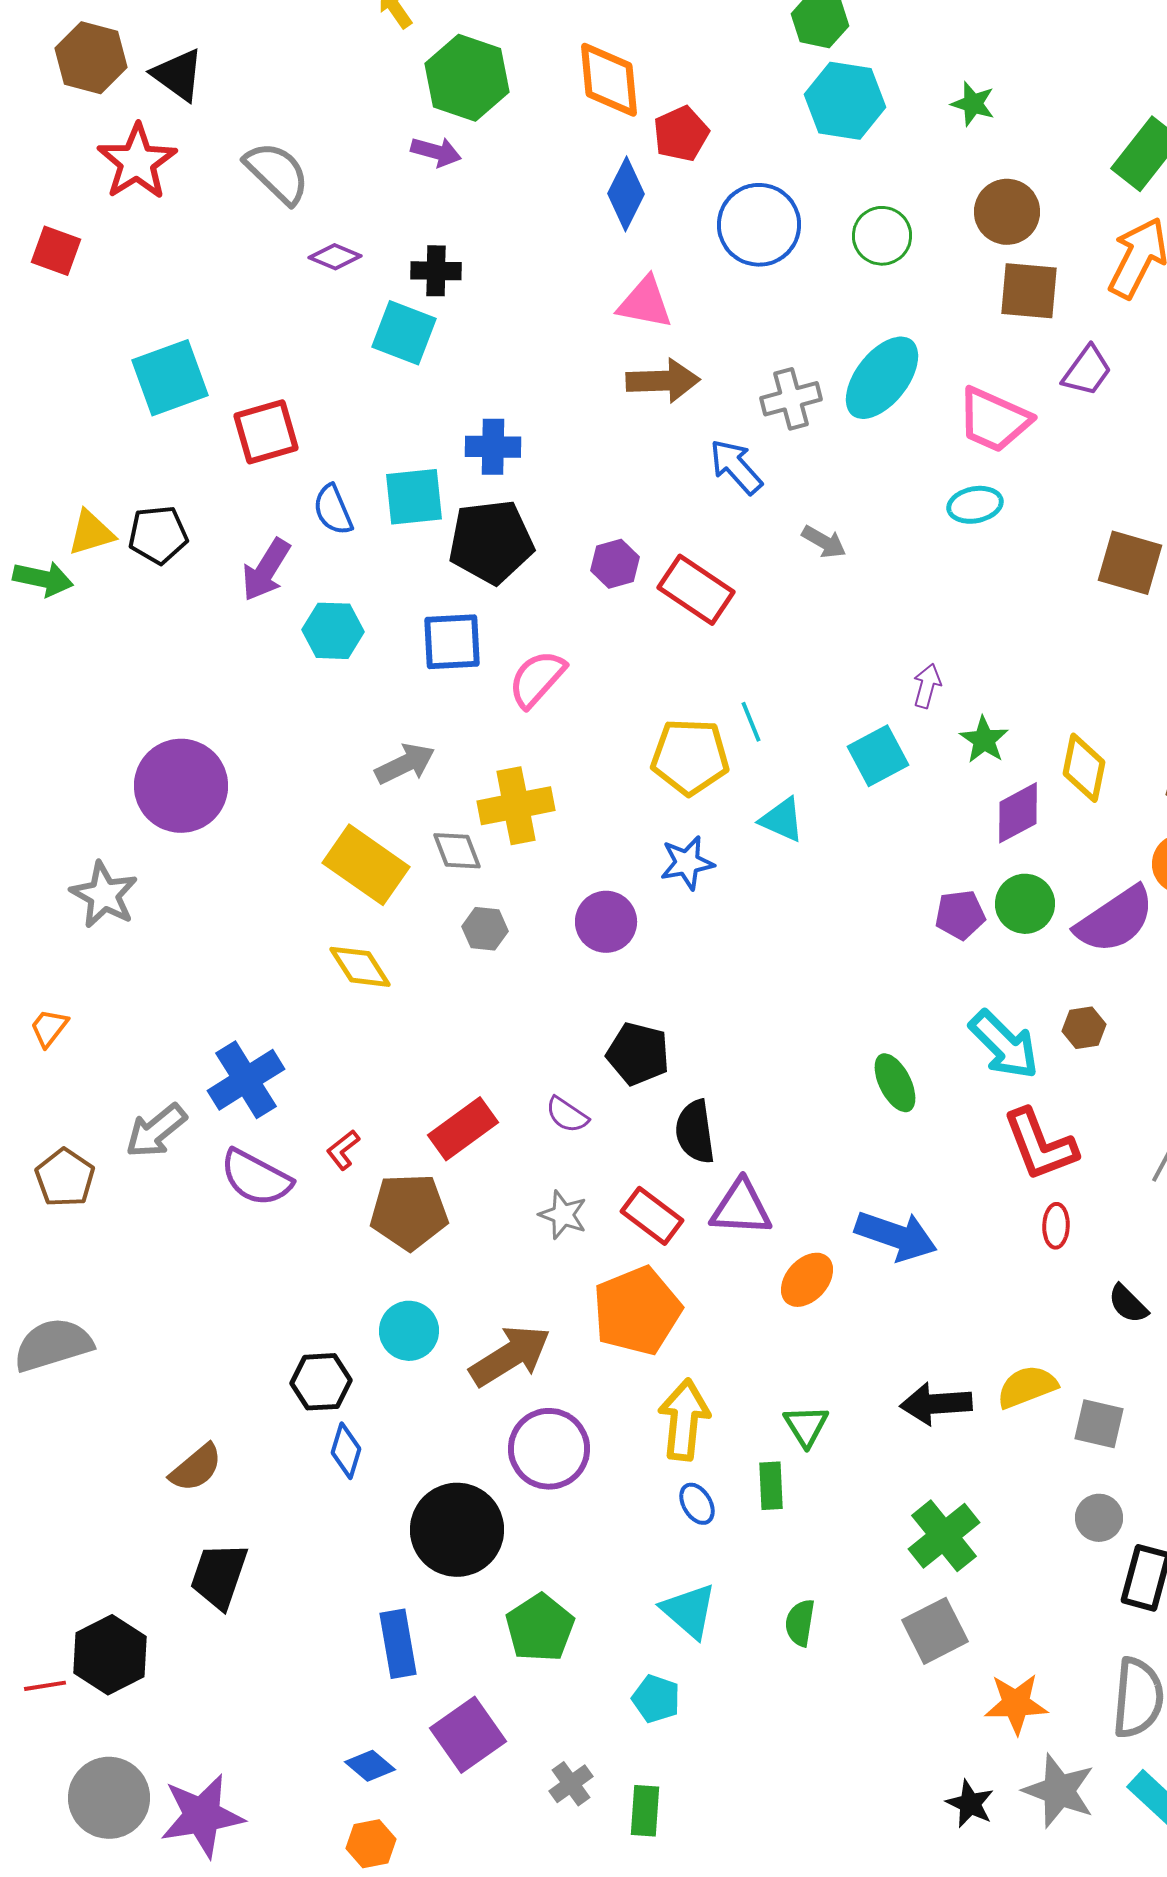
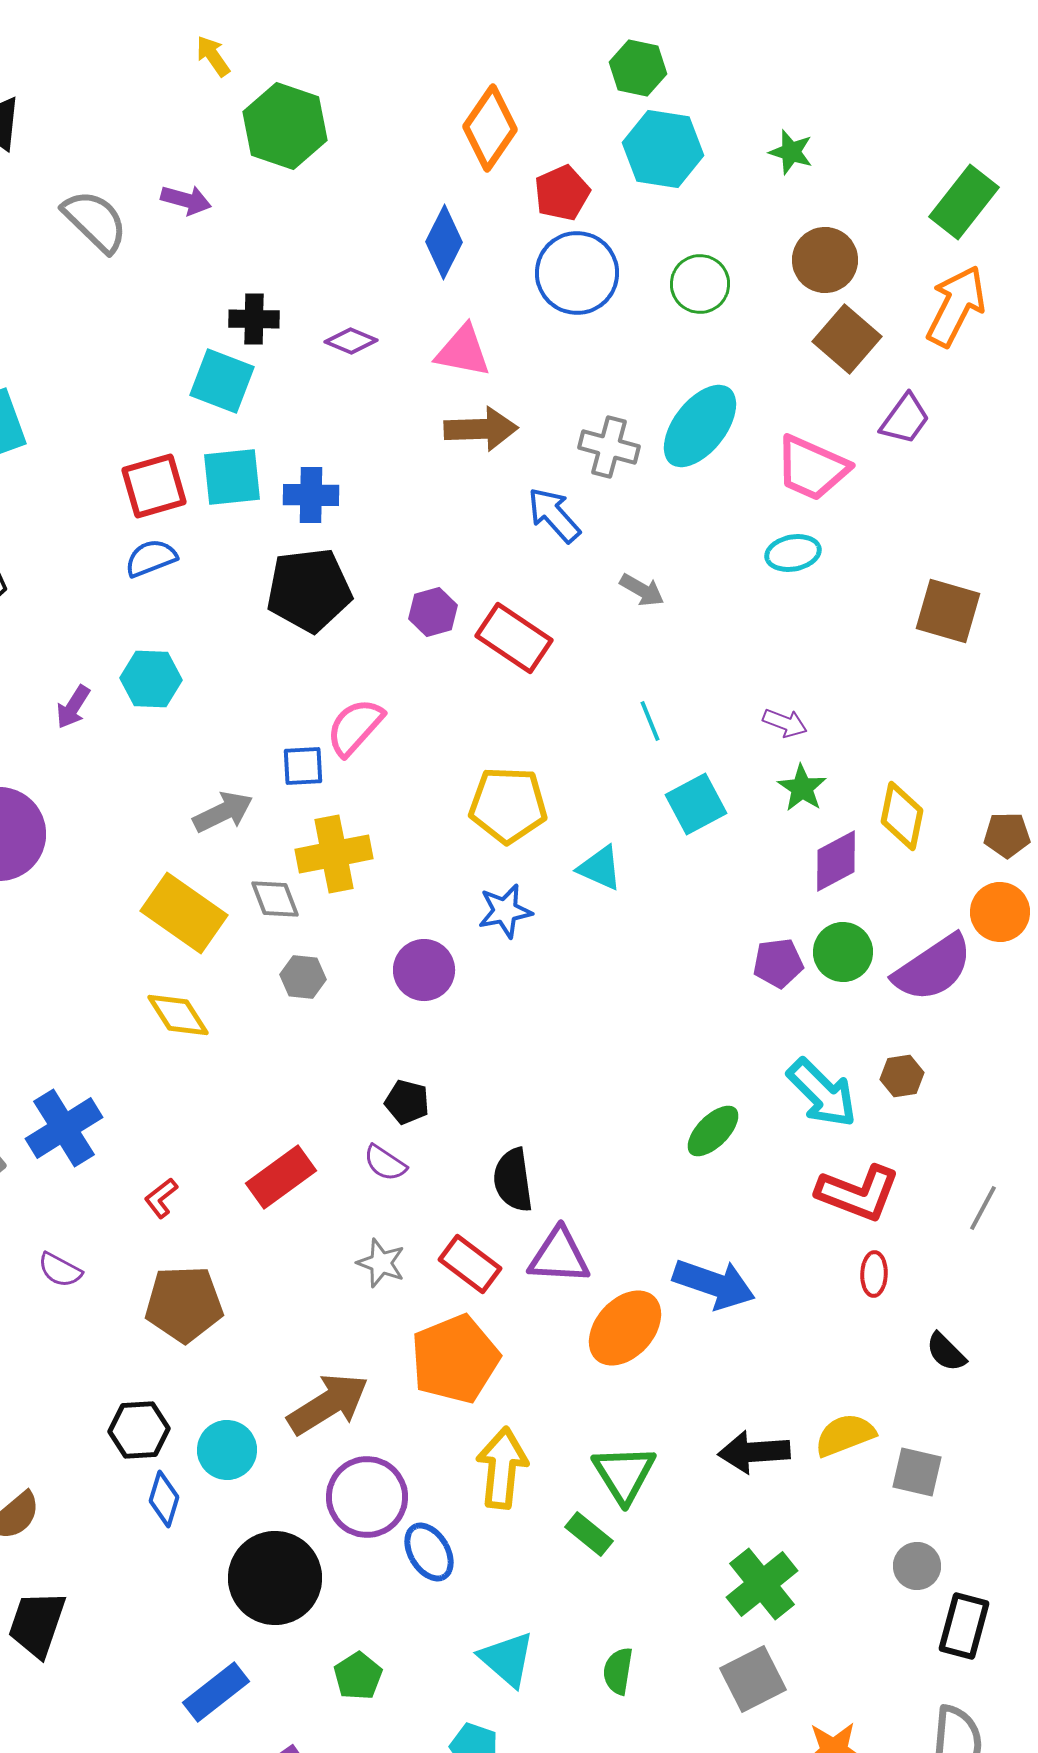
orange diamond: (609, 80) -> (490, 128), moved, turned 40
red pentagon: (681, 134) -> (562, 193), moved
purple arrow: (436, 152) -> (186, 200), moved
purple diamond: (335, 257) -> (351, 341), moved
brown square: (1029, 291) -> (847, 339), turned 36
gray cross: (791, 399) -> (609, 447), turned 30
red square: (266, 432) -> (154, 486), moved
cyan square: (414, 497) -> (232, 477), moved
blue semicircle: (333, 510) -> (151, 558), turned 92
purple arrow: (266, 570) -> (73, 707), moved, size x0.7
blue square: (452, 642) -> (303, 766), moved, size x0.7
purple arrow: (927, 686) -> (785, 723), moved, turned 96
cyan line: (751, 722) -> (650, 721), moved
black pentagon: (638, 1054) -> (407, 1102), moved, size x0.7
green ellipse: (895, 1083) -> (713, 1131), turned 72
red L-shape: (1040, 1145) -> (858, 1193), turned -48
purple semicircle: (256, 1178) -> (60, 1270), moved, size x0.6
brown pentagon: (409, 1212) -> (184, 1304), moved
orange ellipse: (807, 1280) -> (625, 1328), size x1.4
cyan circle: (409, 1331) -> (227, 1450), moved
green triangle: (806, 1426) -> (624, 1474), size x1.4
green rectangle: (771, 1486) -> (589, 1534), turned -48
blue ellipse: (697, 1504) -> (429, 1552), moved, size x1.4
green pentagon: (540, 1628) -> (358, 1676), size x0.7
blue rectangle: (398, 1644) -> (216, 1692), turned 62

